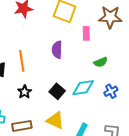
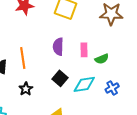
pink rectangle: (86, 33) -> (84, 50), moved
black square: (57, 91) -> (60, 78), moved

